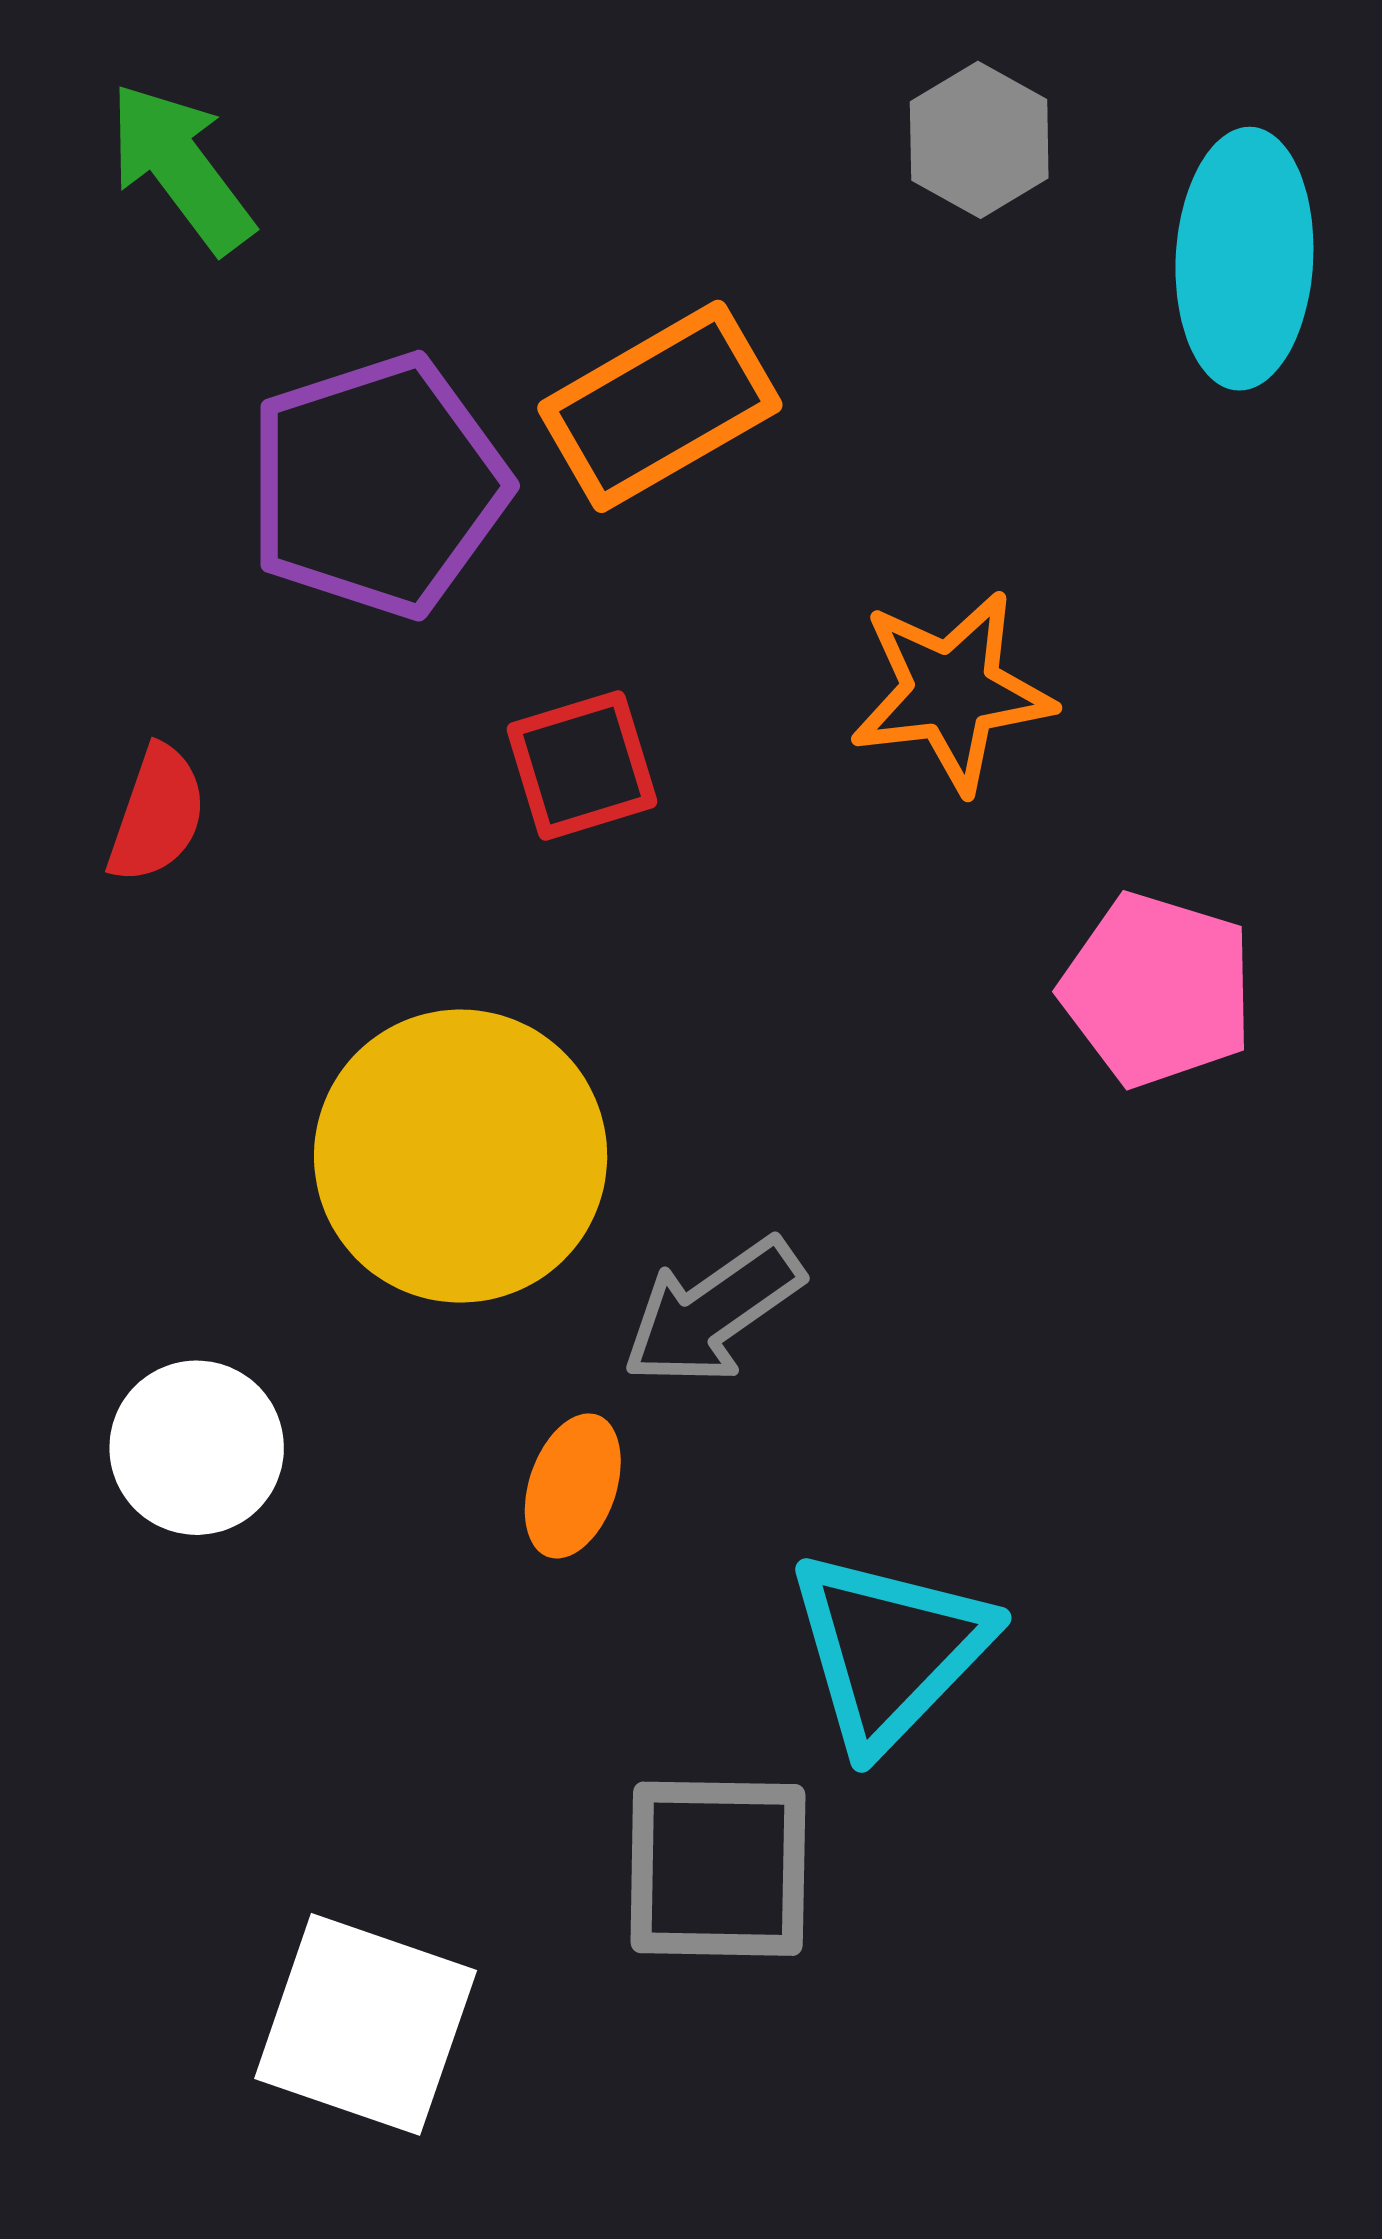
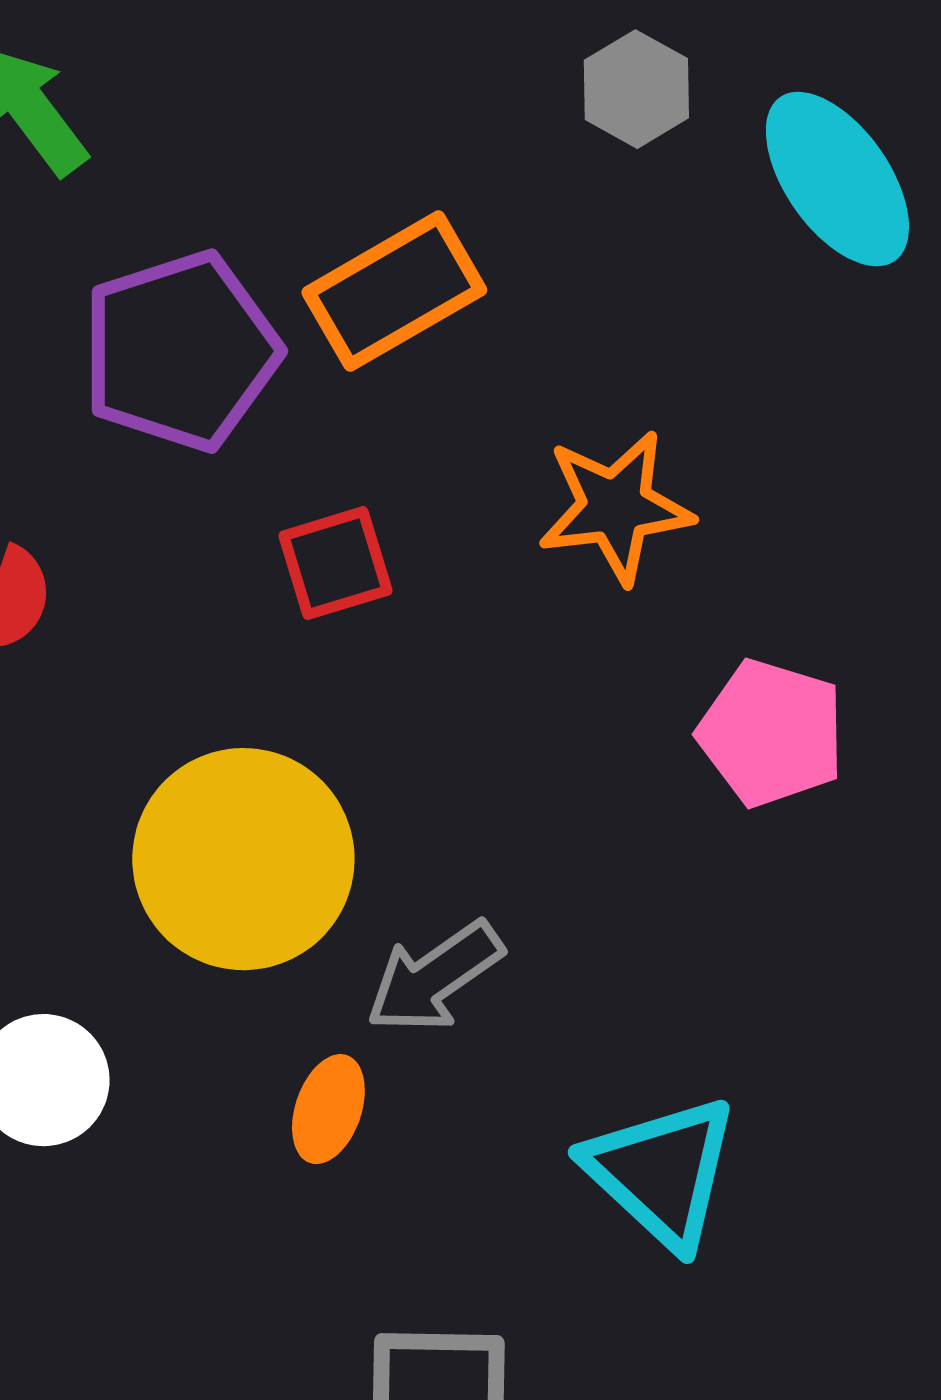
cyan ellipse: (1244, 259) -> (837, 179), turned -38
cyan triangle: (889, 1650) -> (661, 1172), moved, turned -31

